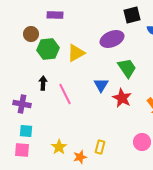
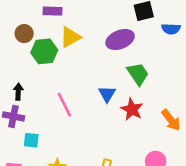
yellow triangle: (76, 53) -> (70, 37), moved
black arrow: (43, 83) -> (18, 92), moved
cyan square: (26, 131) -> (31, 140), moved

